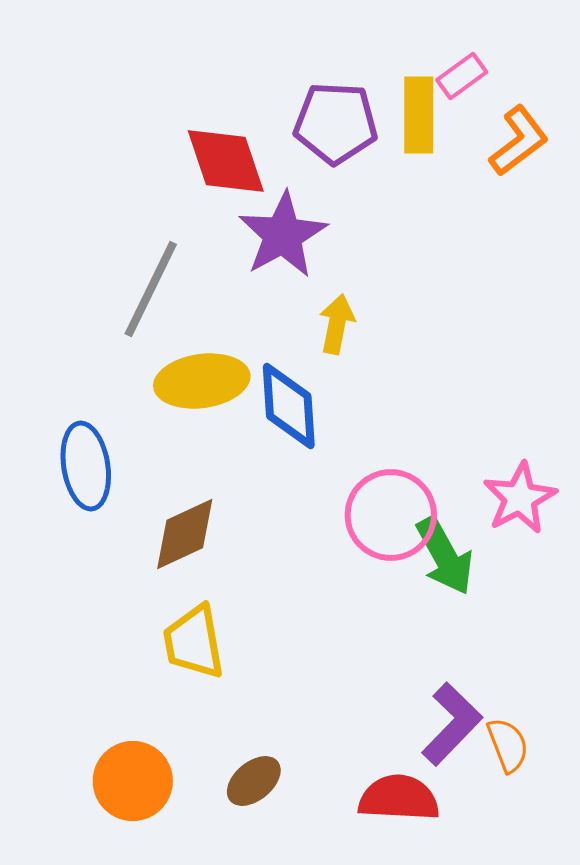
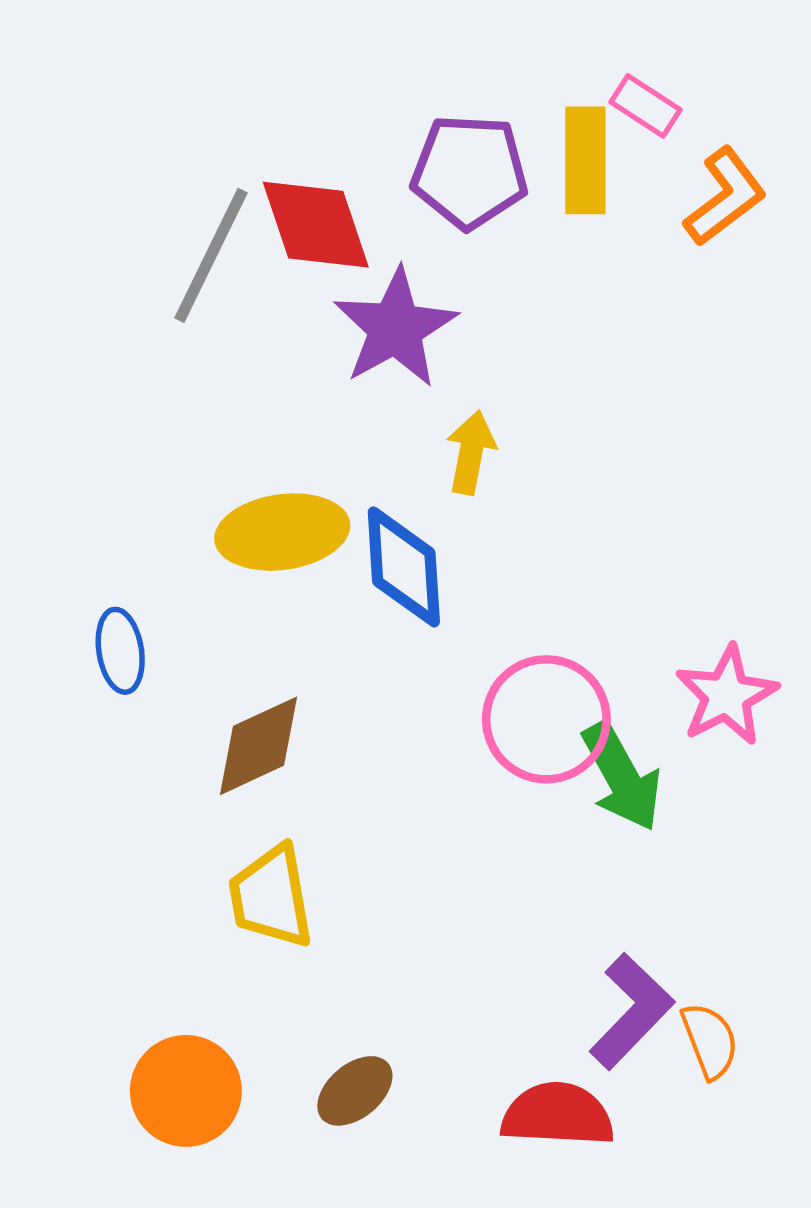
pink rectangle: (462, 76) -> (646, 106), turned 69
gray line: (151, 289) -> (211, 255), moved
blue ellipse: (86, 466) -> (120, 651), size x0.7

